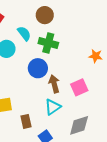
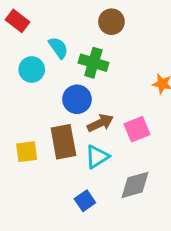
brown circle: (45, 15) -> (111, 22), moved
brown arrow: (54, 84) -> (100, 123), turned 78
brown rectangle: (26, 121) -> (63, 142), moved, size x1.6

